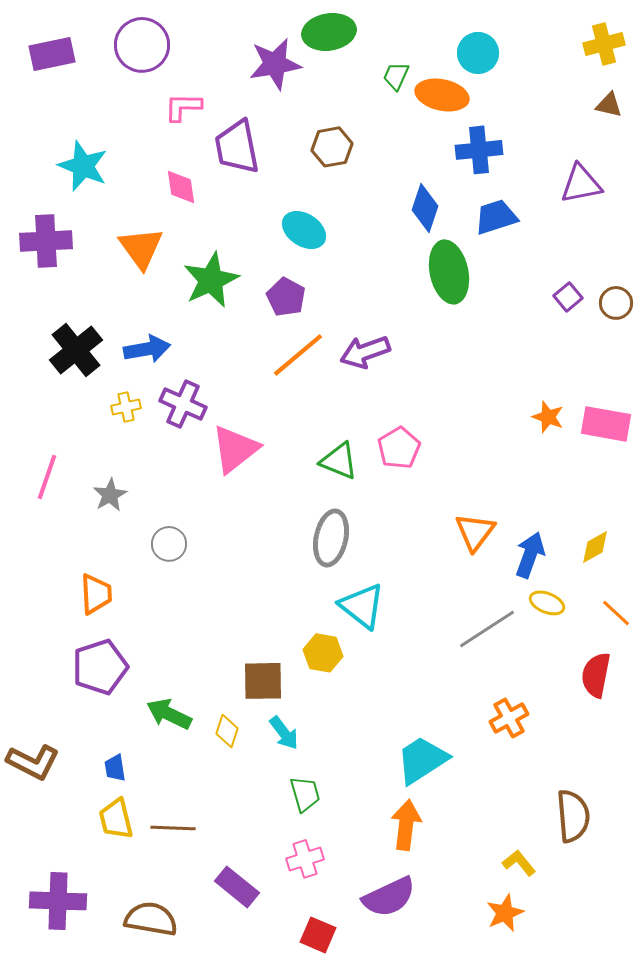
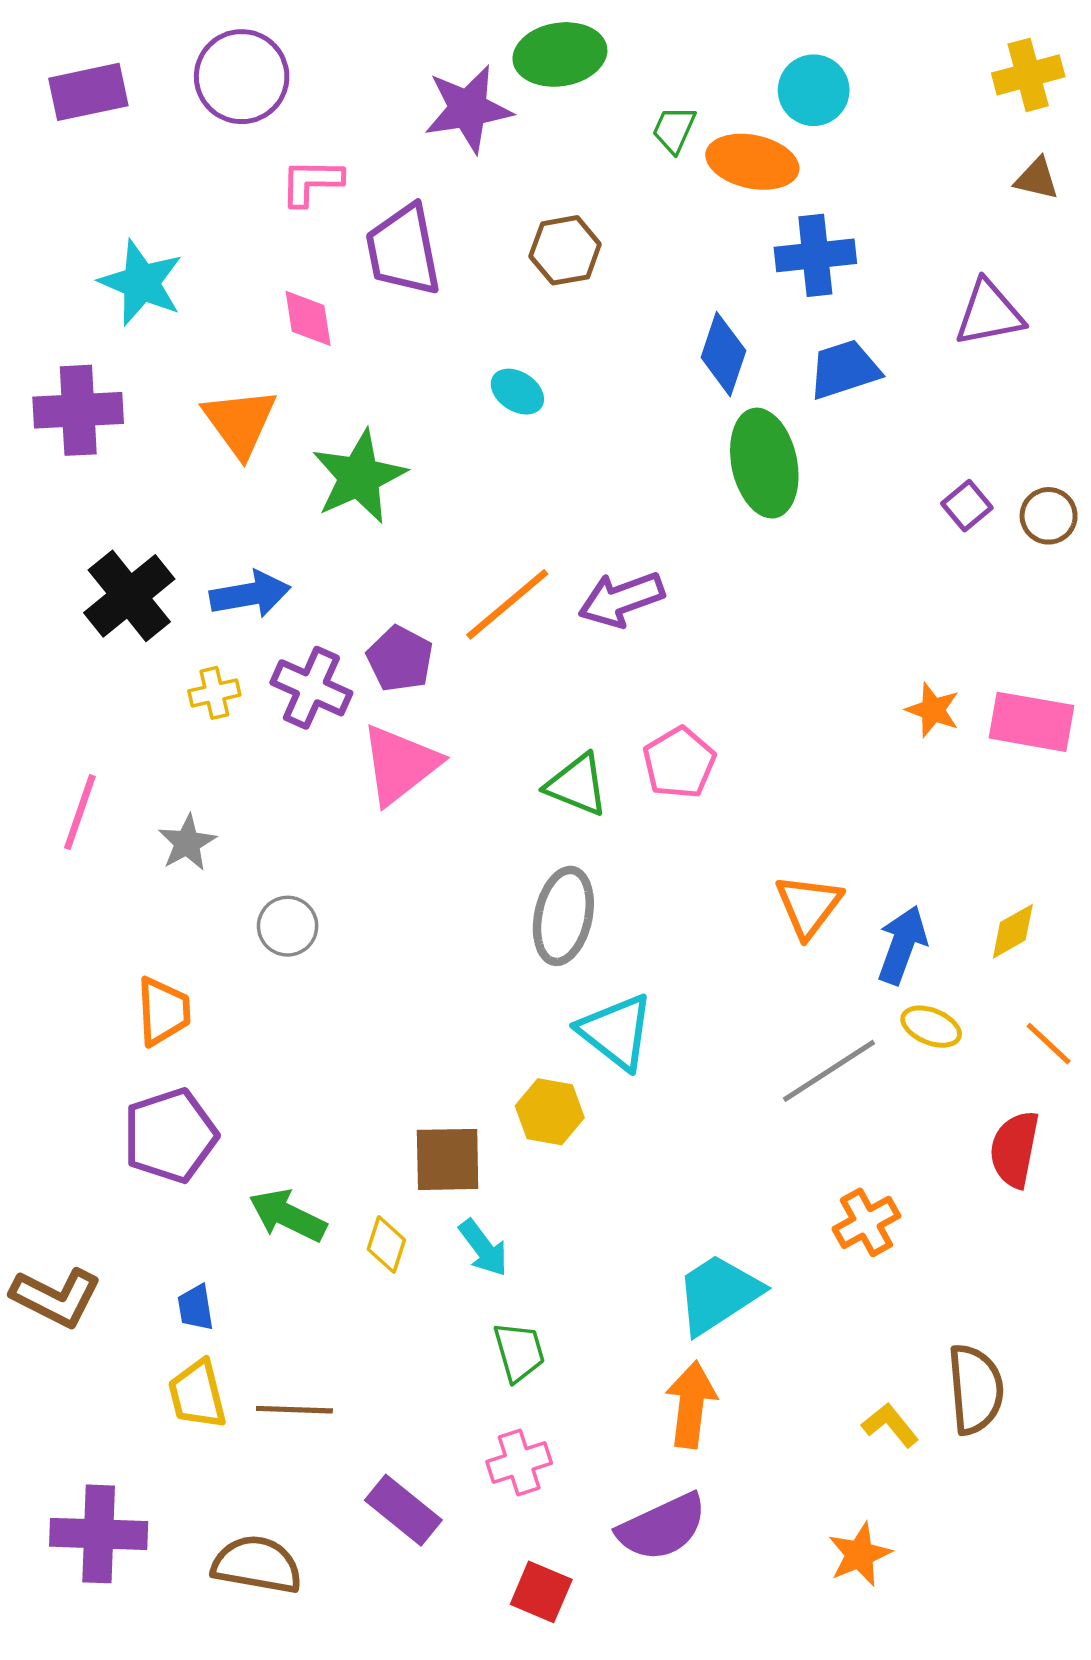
cyan ellipse: (304, 230) -> (517, 392), size x0.7
purple pentagon: (286, 297) -> (400, 659), moved
yellow L-shape: (519, 863) -> (890, 1425), moved

